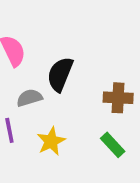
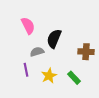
green rectangle: (113, 145) -> (74, 78), moved

